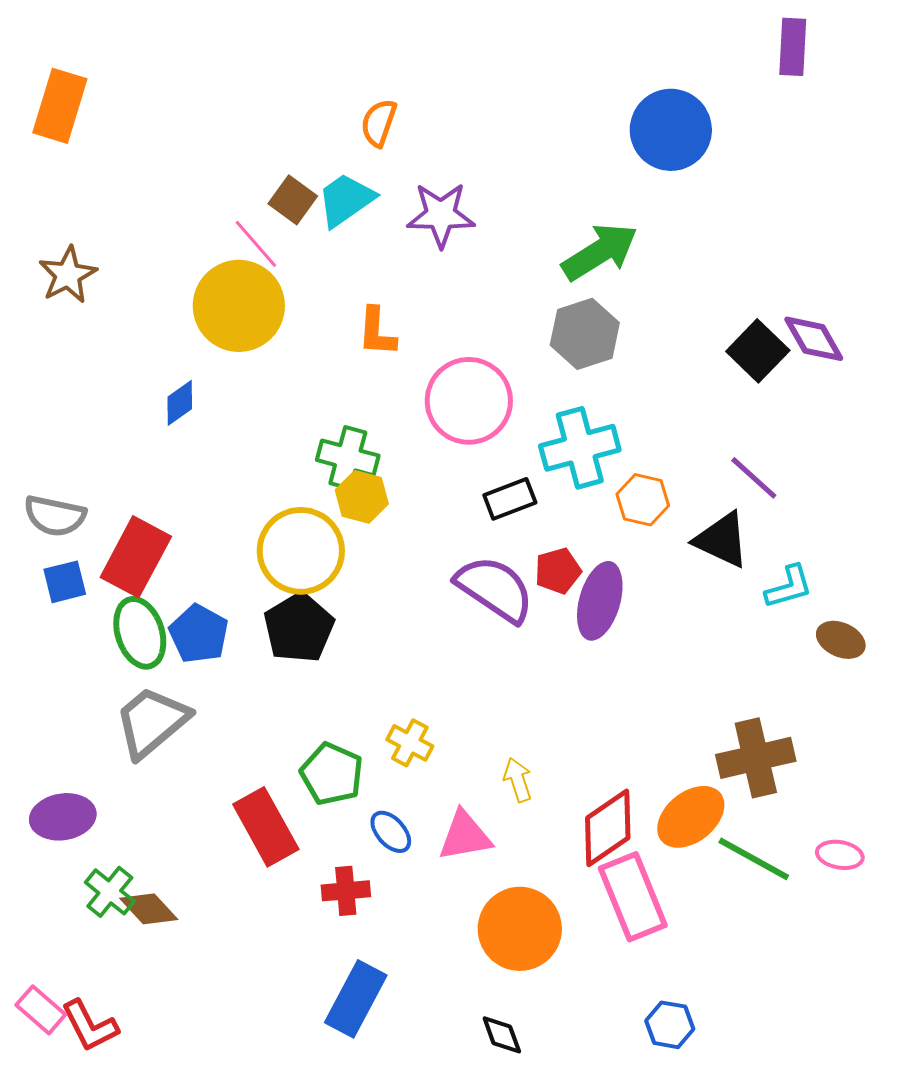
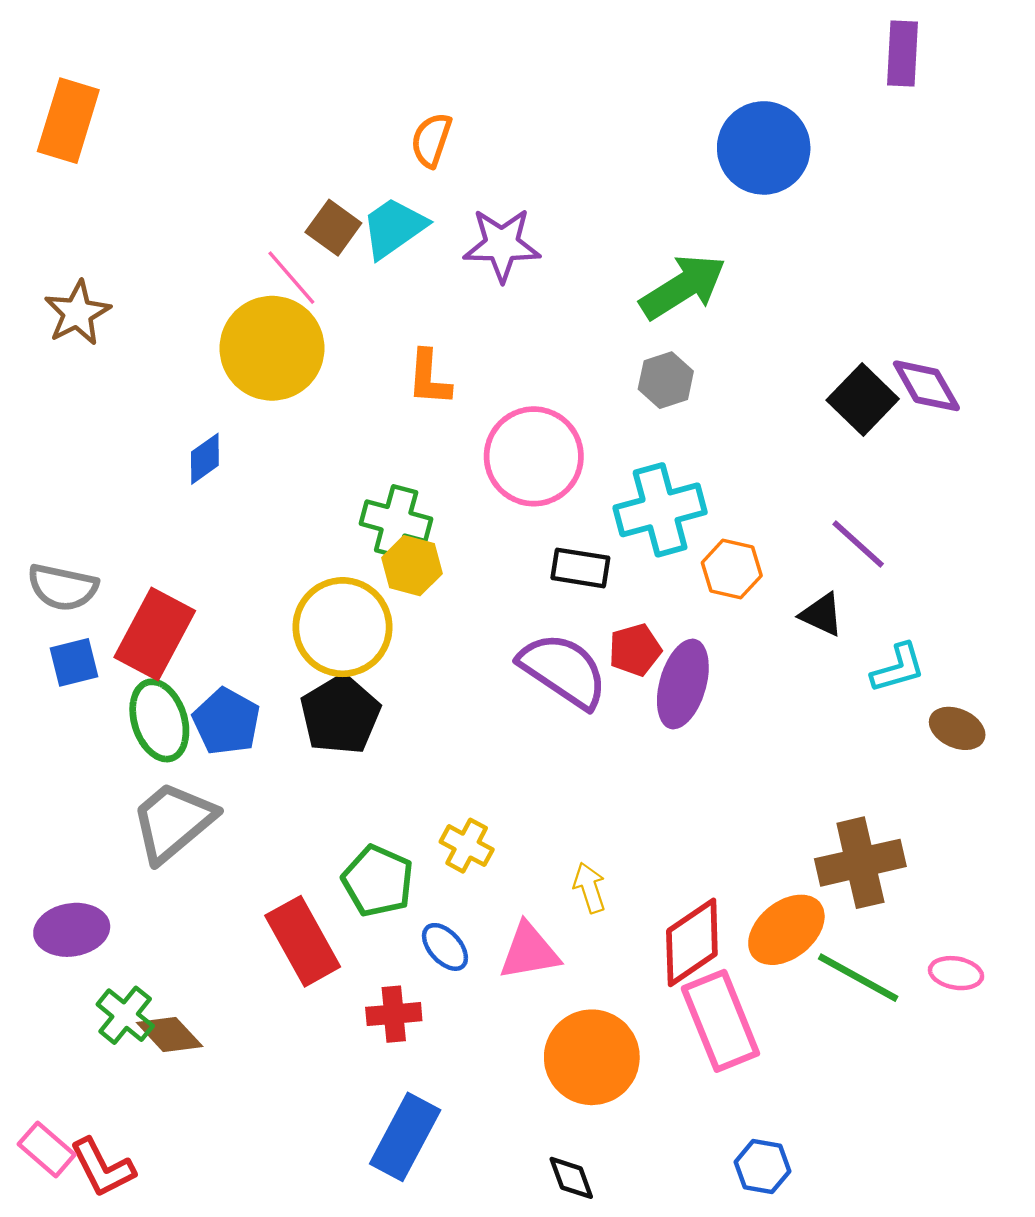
gray hexagon: (585, 334) -> (666, 380), size x0.7
black rectangle: (510, 499) -> (580, 568), turned 30
black triangle: (722, 540) -> (822, 615), size x0.7

